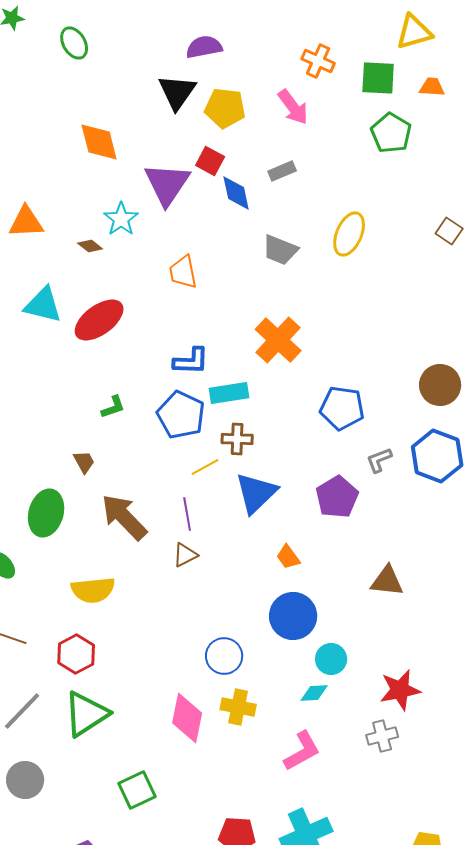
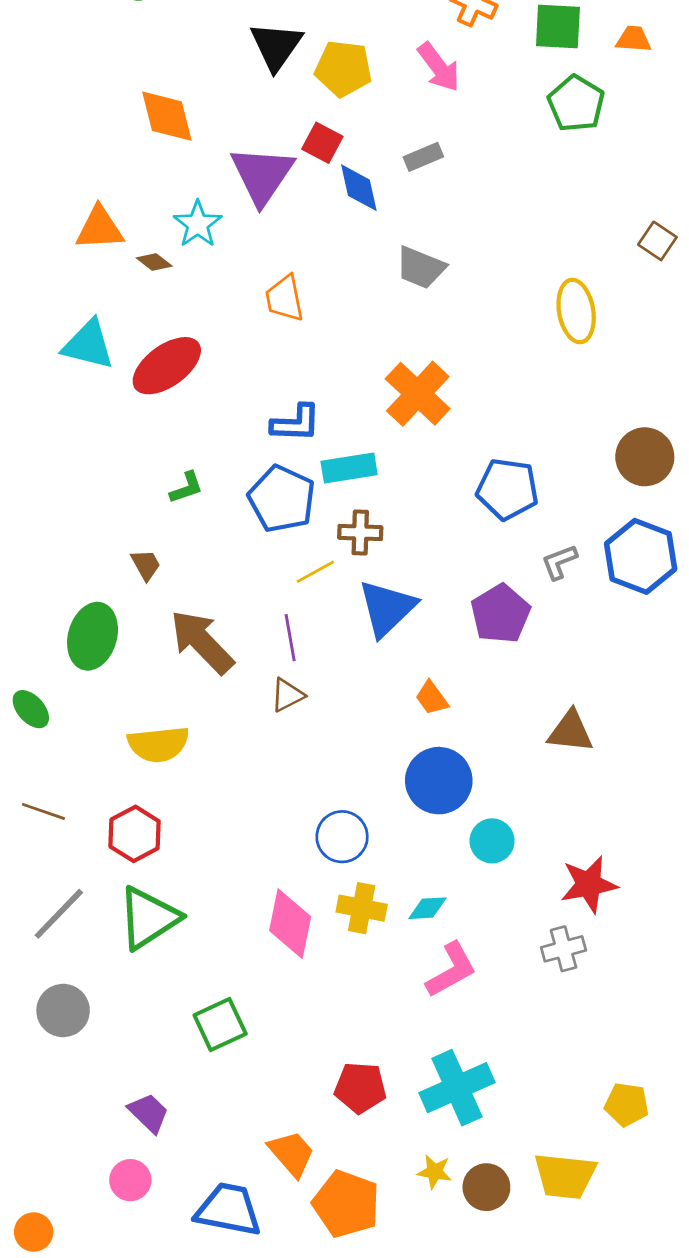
orange triangle: (26, 222) -> (100, 228), moved
yellow ellipse: (349, 234) -> (576, 311), moved, turned -33
cyan diamond: (314, 693) -> (428, 908), moved

